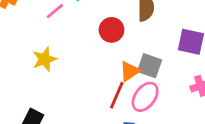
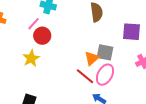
red circle: (111, 30) -> (42, 36), moved
red line: (117, 95) -> (85, 76), turned -66

